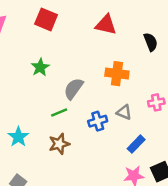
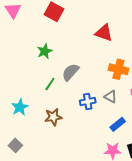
red triangle: (106, 25) -> (104, 33), moved
orange cross: (117, 74) -> (118, 69), moved
green line: (59, 113) -> (50, 84), moved, turned -40

